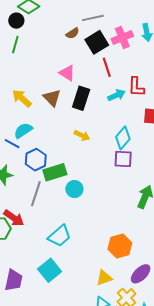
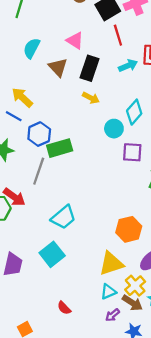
yellow arrow: (22, 98) -> (22, 97), moved
cyan semicircle: (23, 131) -> (32, 48), moved, turned -30
yellow arrow: (82, 135) -> (91, 98), moved
purple square: (123, 159) -> (132, 152), moved
cyan circle: (74, 189) -> (114, 129), moved
yellow triangle: (104, 278) -> (111, 264), size x1.4

